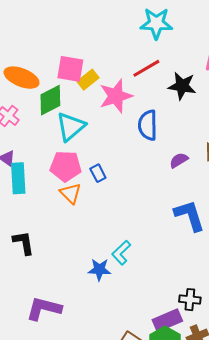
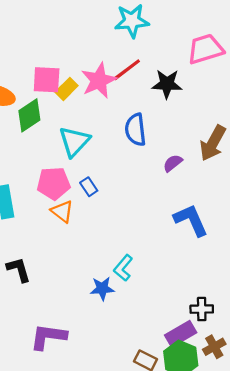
pink star: (116, 96) -> (99, 80), moved
cyan triangle: (71, 127) -> (74, 141), moved

